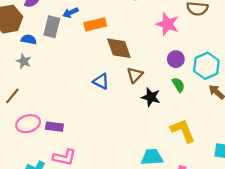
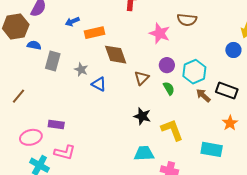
gray rectangle: (52, 27) -> (53, 61), moved
gray star: (24, 61) -> (81, 70), moved
brown triangle: (135, 75) -> (142, 78), moved
black star: (151, 97) -> (142, 116), moved
pink ellipse: (28, 124) -> (31, 137), moved

